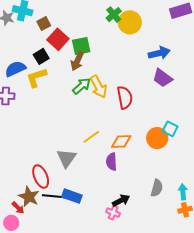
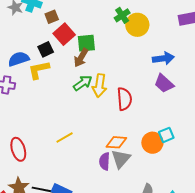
yellow arrow: (99, 87) -> (100, 86), turned 30
cyan square: (170, 129) -> (166, 135), turned 35
yellow line: (91, 137) -> (65, 138), moved
gray triangle: (66, 158) -> (121, 159), moved
red ellipse: (41, 176) -> (18, 149), moved

